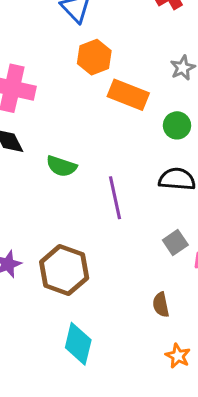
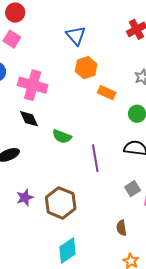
orange rectangle: (128, 95) -> (107, 93), size x0.7
cyan diamond: (78, 344) -> (67, 250), turned 40

